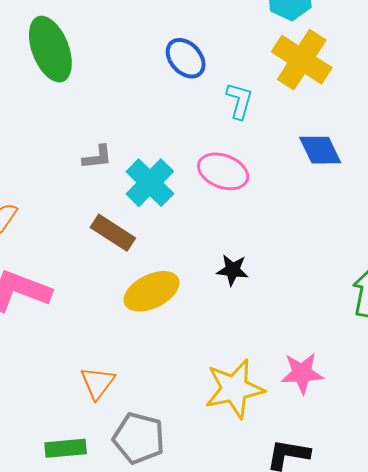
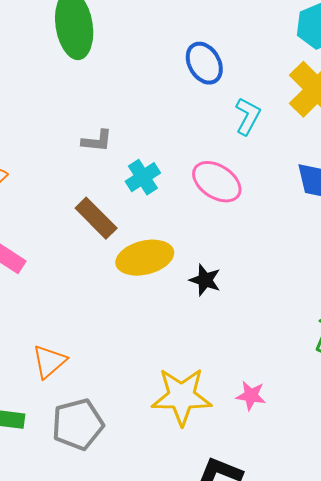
cyan cross: (150, 183) -> (143, 177), size x0.7
yellow ellipse: (152, 291) -> (145, 258), moved
pink star: (302, 373) -> (251, 396), size x0.7
gray pentagon: (139, 438) -> (78, 424), turned 30

